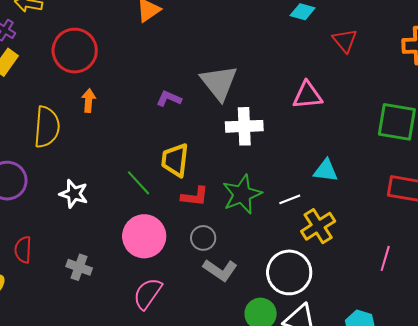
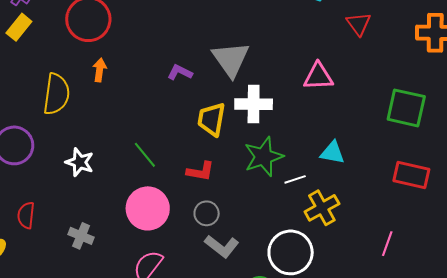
yellow trapezoid: (175, 160) -> (212, 119), moved
green star: (242, 194) -> (264, 157), moved

